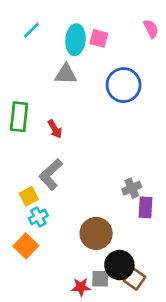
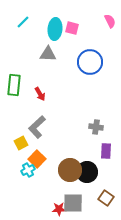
gray cross: (132, 188) -> (96, 127), moved, turned 32
cyan cross: (38, 217) -> (28, 170), moved
orange square: (26, 246) -> (37, 159), moved
black circle: (119, 265) -> (87, 172), moved
gray square: (100, 279) -> (73, 203), size x1.5
brown square: (135, 279) -> (106, 198), moved

